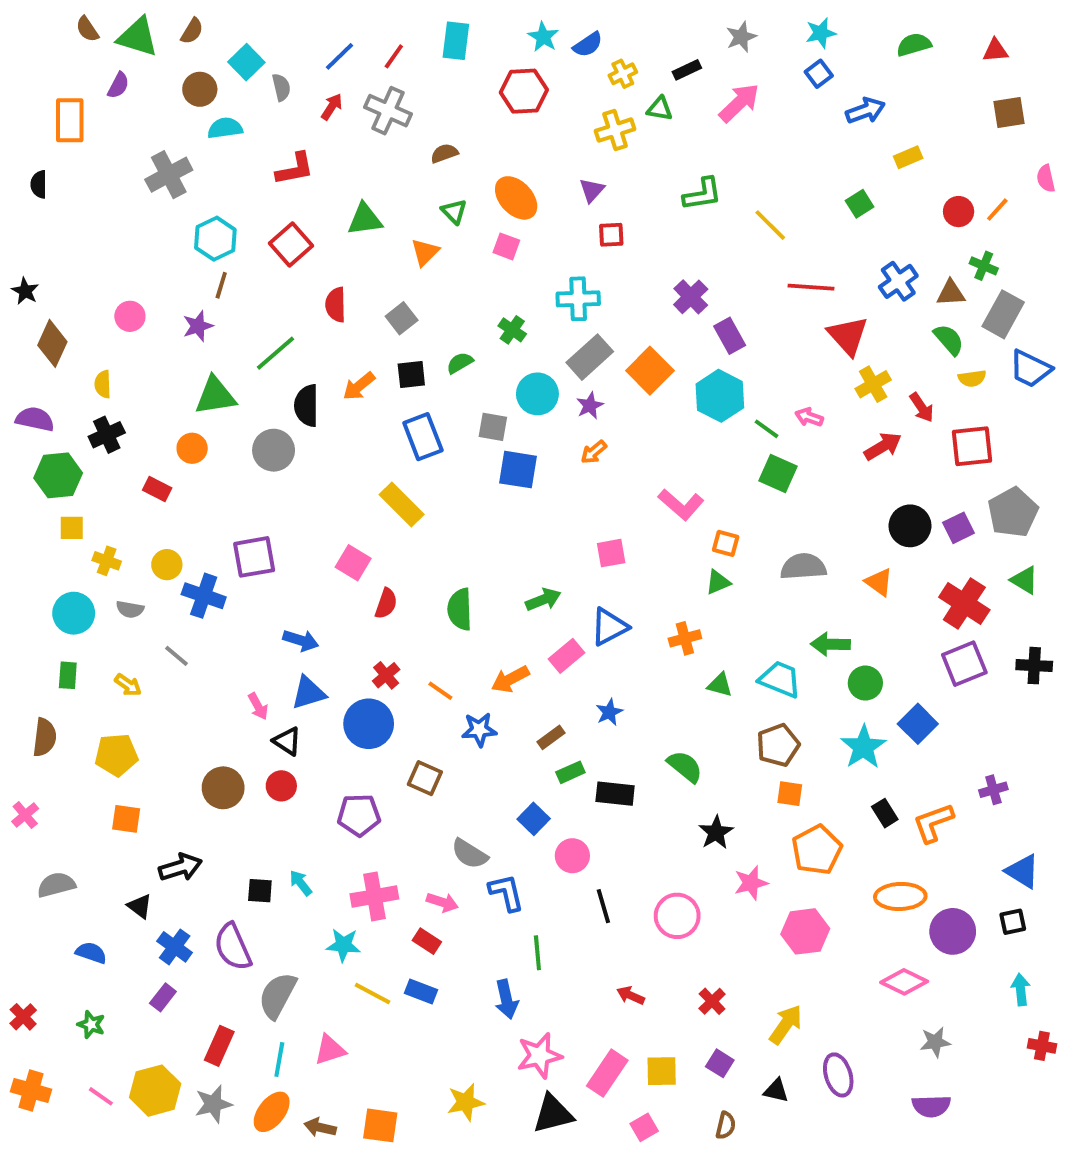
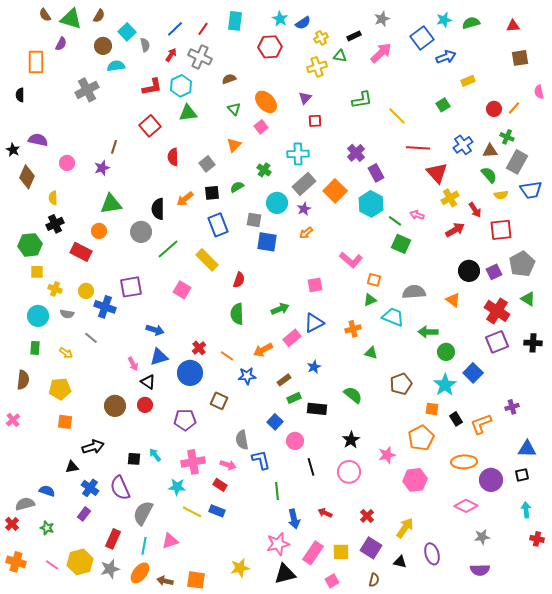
cyan star: (821, 33) -> (444, 20), moved
blue square: (819, 74) -> (422, 38), size x1.6
cyan hexagon: (215, 239) -> (181, 86), moved
pink square: (506, 246) -> (261, 127), turned 32
orange triangle: (425, 252) -> (234, 145), moved
green line: (275, 353) -> (168, 249), moved
blue trapezoid: (1030, 369) -> (531, 190), turned -35
purple semicircle: (35, 419) -> (38, 140), moved
red rectangle: (157, 489) -> (81, 252), size x1.5
red semicircle: (386, 603) -> (239, 280), moved
cyan trapezoid: (780, 679) -> (393, 317), moved
orange square: (790, 794) -> (432, 409), moved
black star: (716, 832) -> (351, 440), moved
gray semicircle: (470, 854) -> (242, 440), turned 48
blue triangle: (1023, 871) -> (527, 449), turned -30
gray semicircle: (56, 885) -> (25, 504), moved
black triangle: (140, 906) -> (72, 467), turned -48
blue arrow: (506, 999) -> (294, 519), moved
purple square: (720, 1063) -> (371, 548), size x1.5

